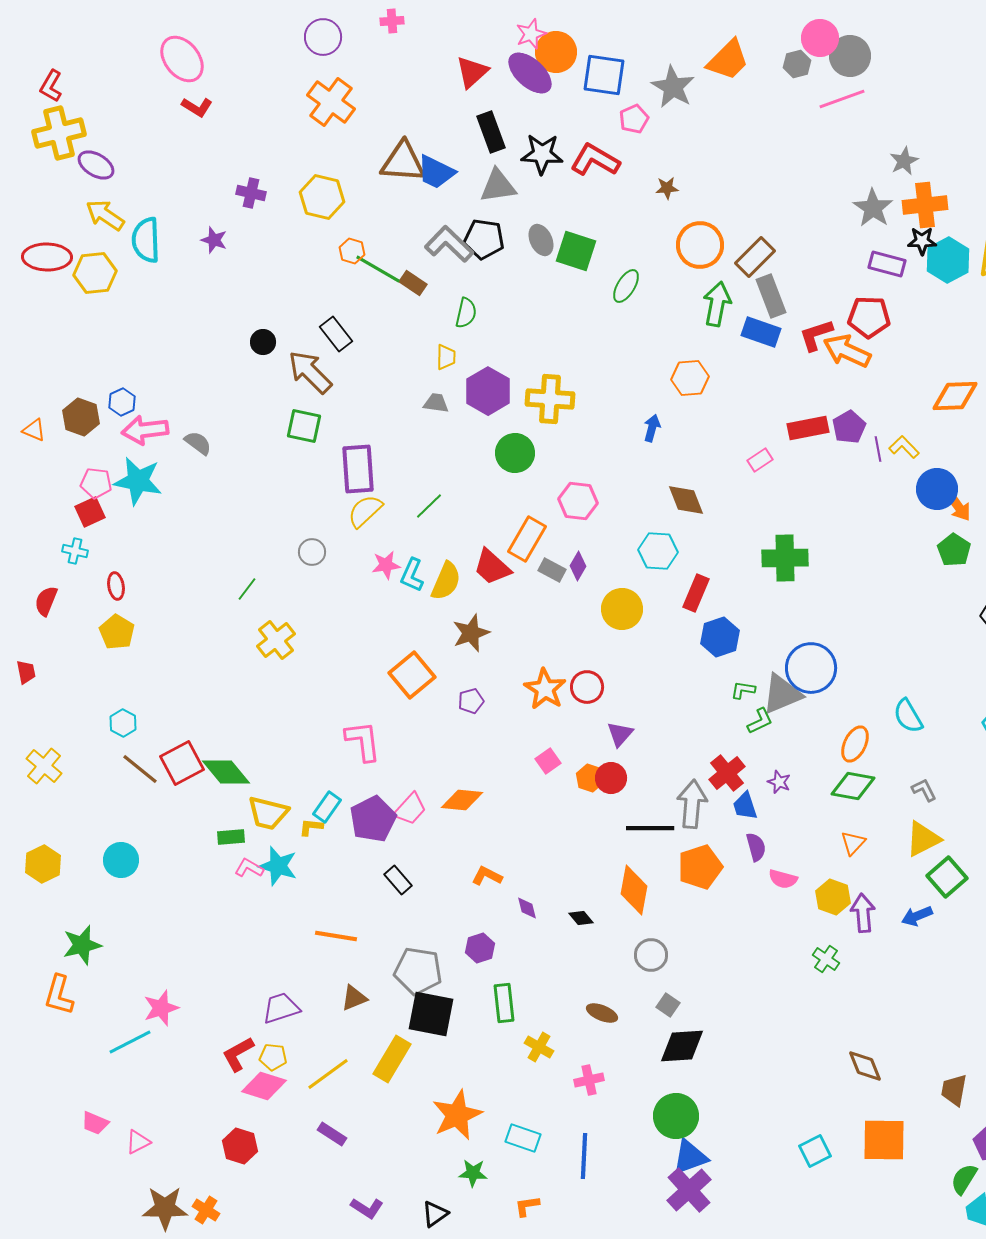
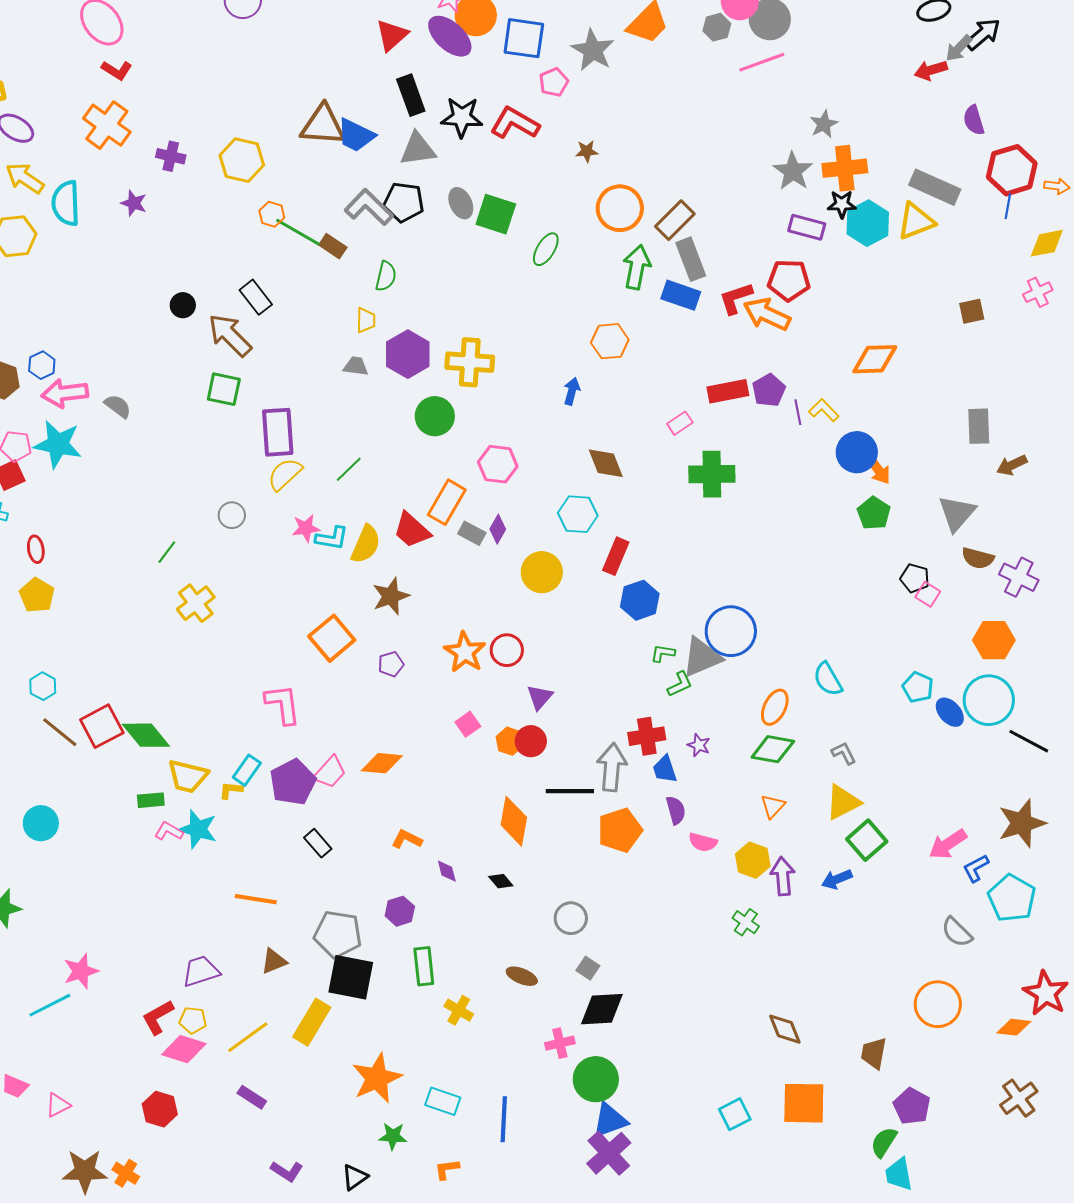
orange cross: (331, 102) -> (107, 125), moved
green cross: (785, 558) -> (712, 474), moved
cyan L-shape: (412, 575) -> (332, 538), turned -104
red cross: (727, 773) -> (647, 736), turned 30
orange diamond: (634, 890) -> (514, 821), moved
pink cross: (589, 1080) -> (560, 1043), moved

